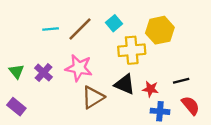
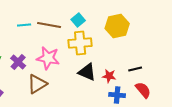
brown line: (80, 29) -> (49, 25), turned 55
yellow cross: (132, 50) -> (80, 43), moved
brown triangle: (93, 97) -> (37, 84), moved

